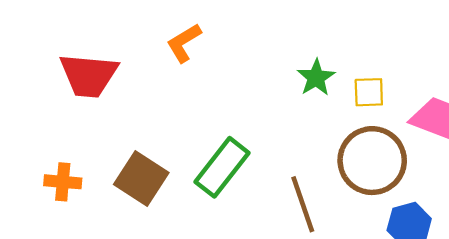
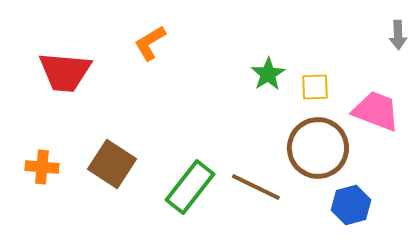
green rectangle: (222, 167) -> (190, 187), moved
brown line: (303, 204) -> (256, 187), turned -45

